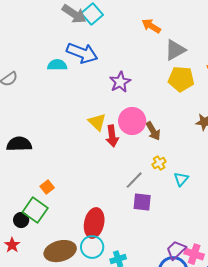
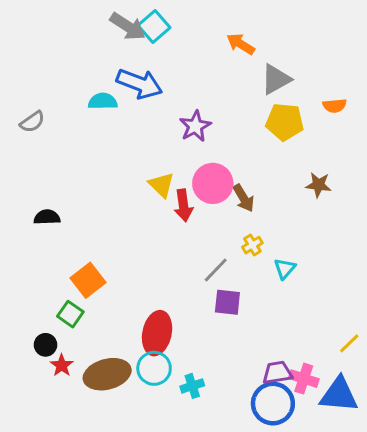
black semicircle: (19, 144) -> (47, 217), size x0.7
orange square: (47, 187) -> (88, 280), size x1.6
green square: (35, 210) -> (70, 314), size x0.7
black circle: (21, 220) -> (45, 345), moved
red star: (12, 245) -> (62, 365), moved
purple trapezoid: (176, 250) -> (277, 373), turned 35

